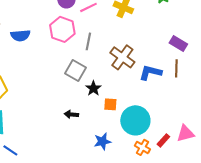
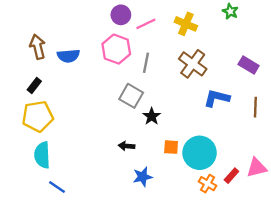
brown cross: (122, 57) -> (193, 64), moved
brown line: (176, 68) -> (255, 107), moved
orange square: (110, 104) -> (171, 147), moved
blue star: (102, 141) -> (143, 177), moved

